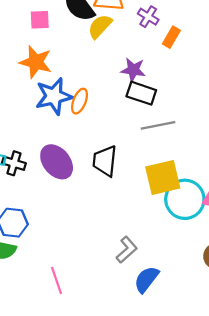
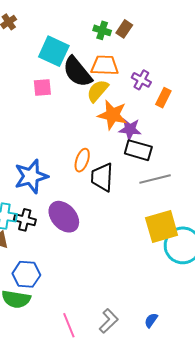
orange star: (36, 62) -> (112, 115), moved
blue star: (54, 96) -> (31, 176), moved
black trapezoid: (105, 161) -> (102, 177), moved
gray L-shape: (127, 250) -> (109, 321), moved
blue semicircle: (146, 279) -> (151, 320), size x0.6

